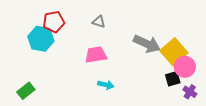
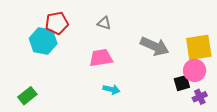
yellow square: (174, 52) -> (199, 47), moved, turned 32
purple cross: (190, 92) -> (200, 97), turned 32

